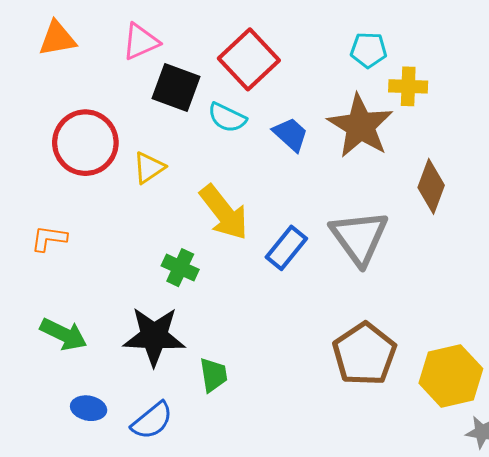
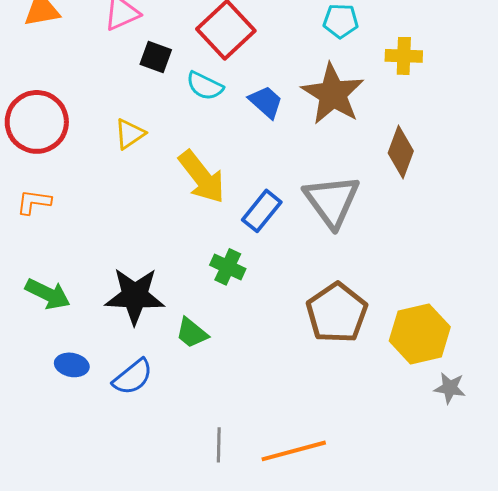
yellow cross: (408, 86) -> (404, 56), moved
black square: (176, 87) -> (156, 57), size x0.7
red circle: (85, 143) -> (37, 122), moved
green cross: (180, 268) -> (228, 267), moved
green trapezoid: (213, 375) -> (192, 333), turned 138

